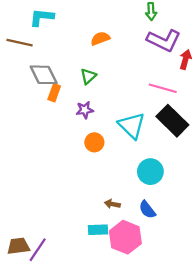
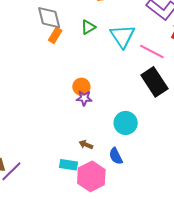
purple star: (85, 110) -> (84, 98), moved
cyan triangle: (132, 126) -> (122, 36), moved

